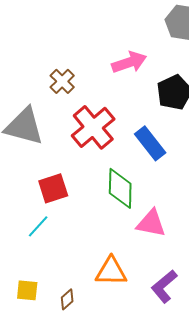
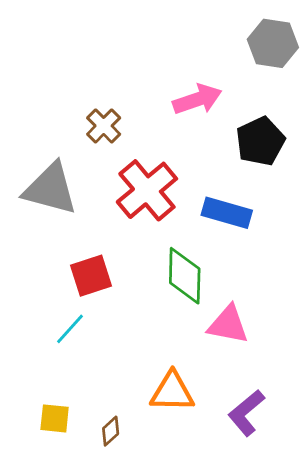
blue rectangle: (150, 143) -> (227, 213), turned -36

